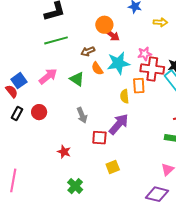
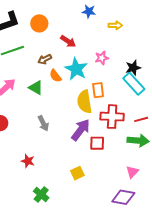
orange circle: (104, 25) -> (39, 23), moved
cyan star: (118, 63) -> (76, 69), turned -30
red cross: (152, 69) -> (112, 117), moved
yellow semicircle: (125, 96) -> (84, 102), size x1.6
red square: (99, 138) -> (97, 143), moved

